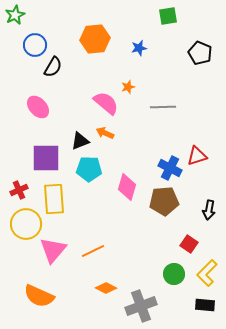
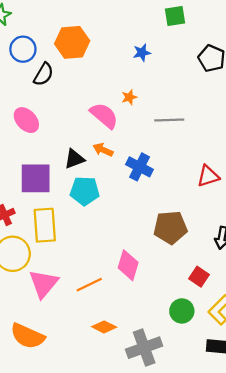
orange hexagon: (95, 39) -> (72, 42), moved
blue cross: (170, 168) -> (140, 167), moved
pink diamond: (127, 187) -> (128, 265), moved

